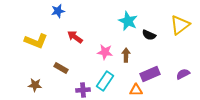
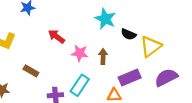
yellow triangle: (180, 25) -> (151, 46), moved
red arrow: (75, 37) -> (56, 36), moved
purple semicircle: (183, 74) -> (166, 77), size x1.5

